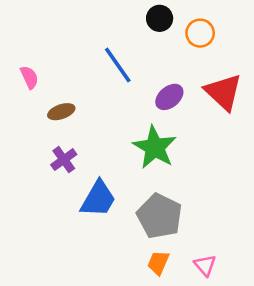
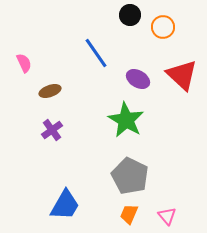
purple ellipse: (169, 97) -> (138, 79), turned 70
blue trapezoid: (98, 199) -> (65, 205), moved

